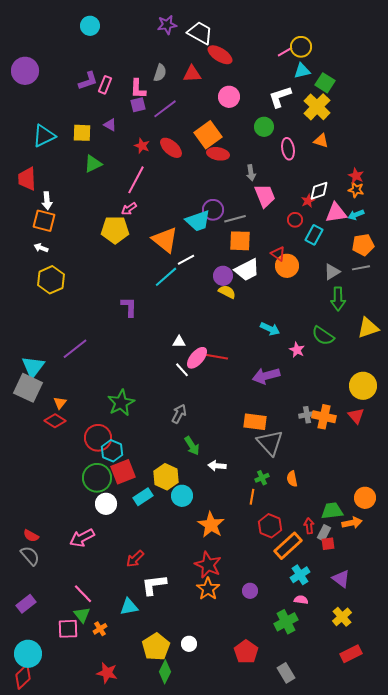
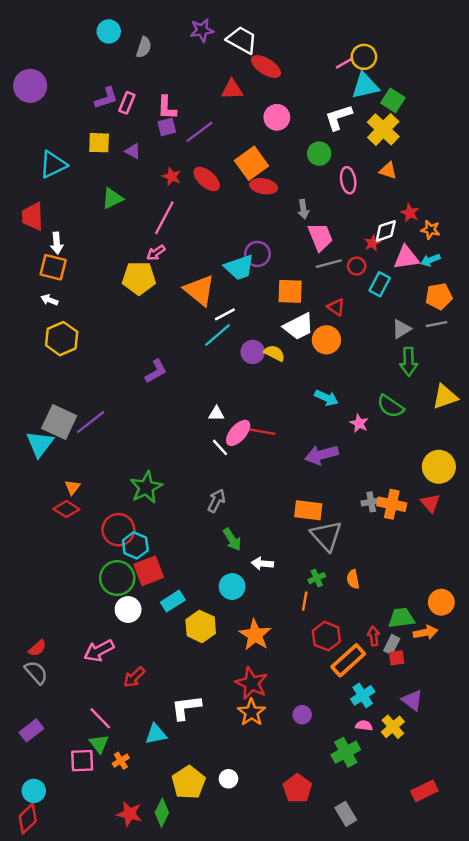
cyan triangle: (302, 71) -> (365, 86), size x1.4
gray semicircle: (160, 73) -> (144, 47), moved
yellow square: (82, 133) -> (99, 143), moved
red star: (356, 176) -> (410, 213), moved
gray line: (235, 219) -> (329, 264), moved
orange circle: (287, 266) -> (326, 340), moved
purple circle: (223, 276) -> (253, 352), moved
cyan line: (166, 277) -> (218, 335), moved
purple L-shape: (129, 307) -> (156, 371), turned 60
gray square: (28, 388) -> (59, 422), moved
yellow hexagon: (166, 477) -> (201, 626), moved
cyan circle: (182, 496) -> (232, 587), moved
red semicircle: (31, 536) -> (37, 648), turned -70
red arrow: (135, 559) -> (134, 677), moved
yellow cross: (342, 617) -> (393, 727), moved
cyan circle: (28, 654) -> (34, 791), size x0.7
green diamond: (165, 672) -> (162, 813), moved

